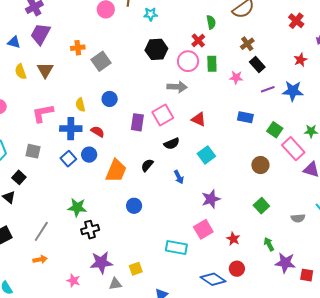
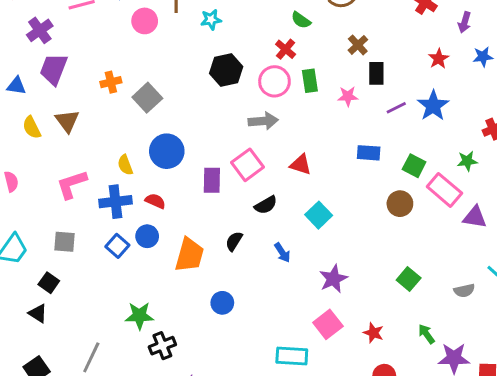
green semicircle: (211, 22) -> (301, 20), turned 144
black rectangle: (257, 64) -> (376, 73), turned 49
blue star: (293, 91) -> (433, 106), turned -30
blue circle: (110, 99) -> (167, 151), size x1.5
brown circle: (260, 165) -> (400, 204), moved

